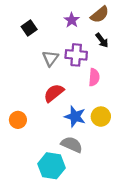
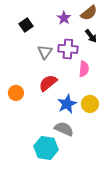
blue star: (75, 117) -> (67, 104), turned 30
orange circle: (18, 120) -> (16, 93), moved

